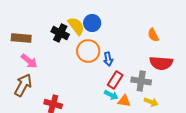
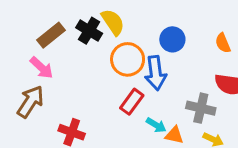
blue circle: (92, 23) -> (172, 39), moved
brown rectangle: (21, 38) -> (51, 35), moved, turned -48
blue arrow: (108, 59) -> (156, 73), size x1.6
red rectangle: (115, 80) -> (132, 102), moved

